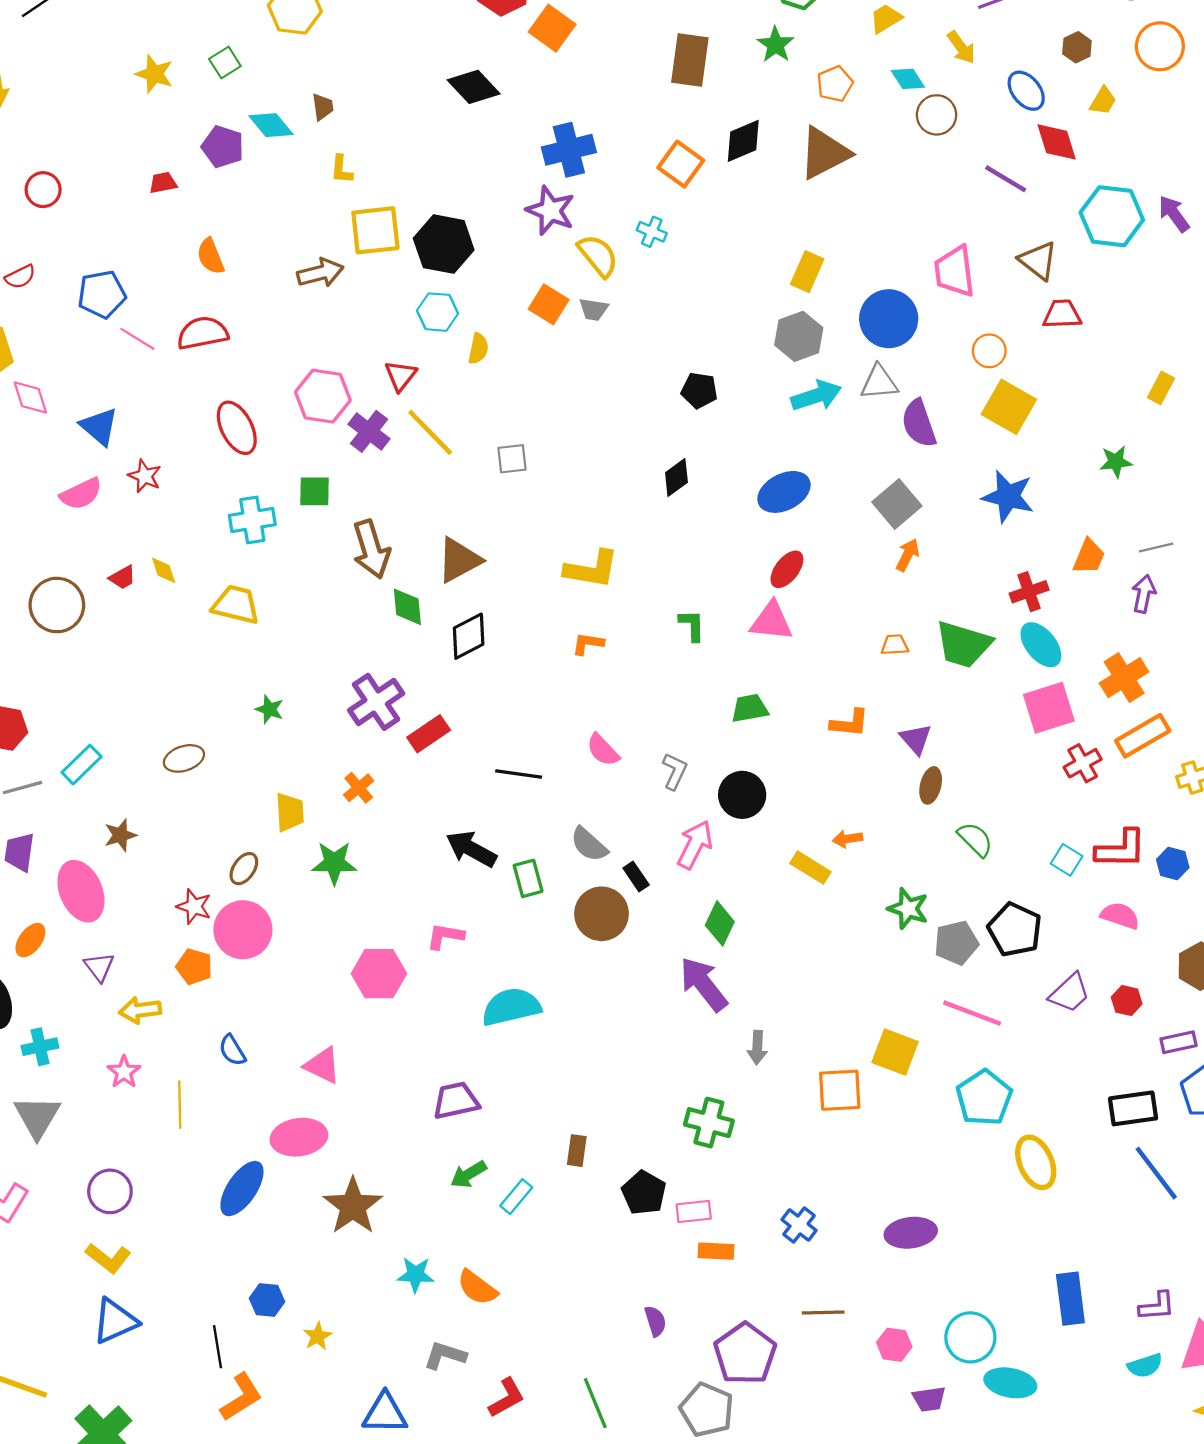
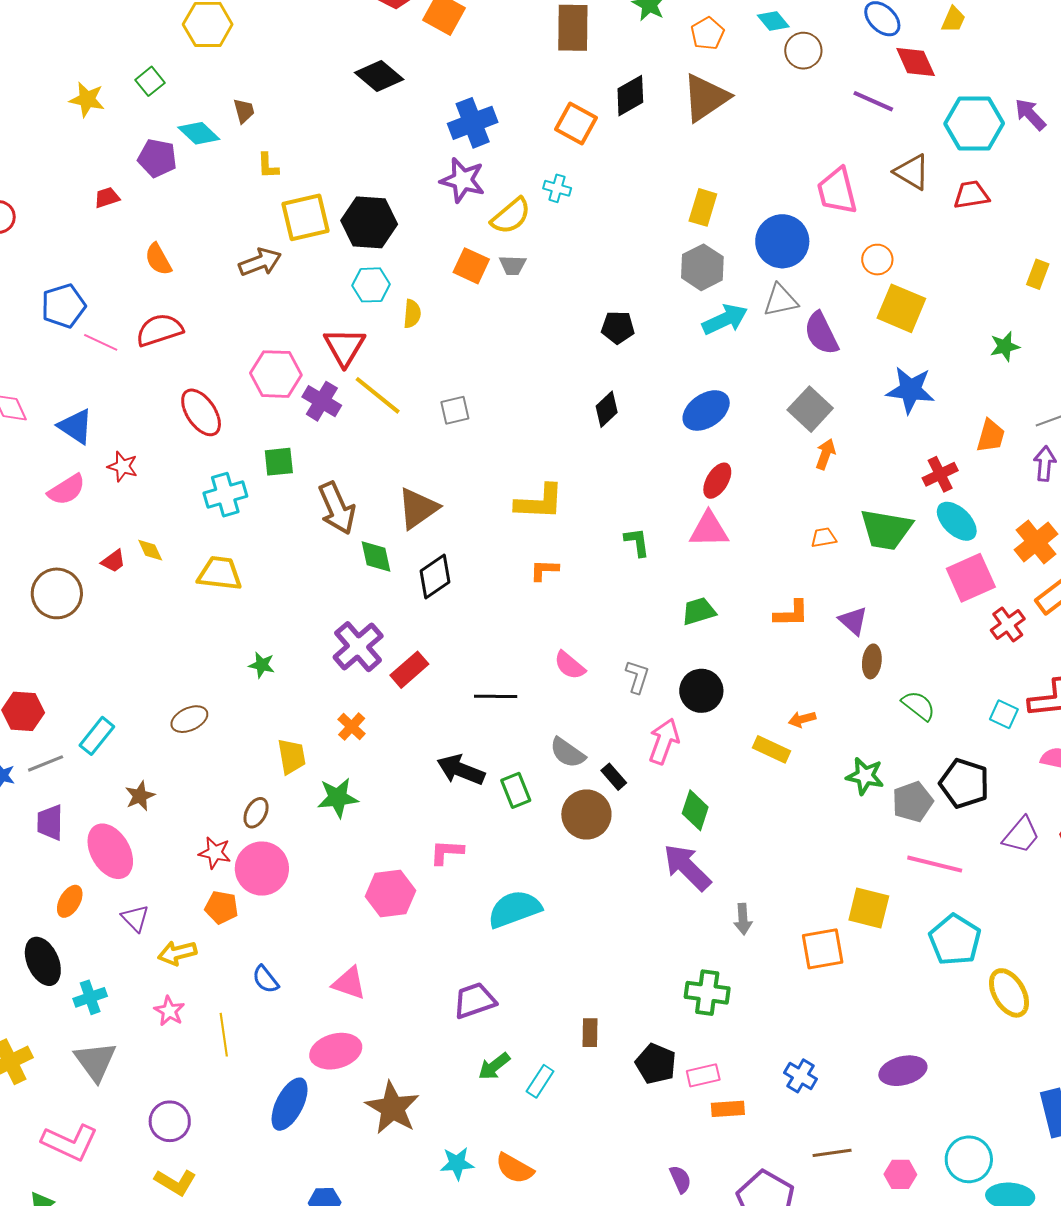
yellow semicircle: (598, 256) -> (511, 216), turned 96
red trapezoid: (1062, 314) -> (971, 195), moved
red triangle: (401, 376) -> (344, 347), size x1.4

